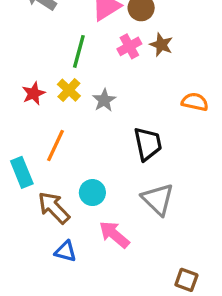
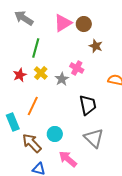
pink cross: (129, 46) -> (77, 68), moved, turned -32
green line: (79, 51) -> (36, 48), moved

